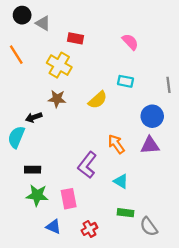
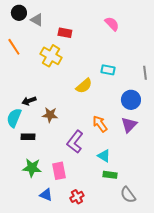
pink semicircle: (130, 42) -> (112, 24), moved
brown star: (57, 99) -> (50, 115), moved
purple triangle: (150, 145) -> (129, 125), turned -42
black rectangle: (33, 170) -> (28, 137), moved
green rectangle: (125, 213) -> (110, 175), moved

